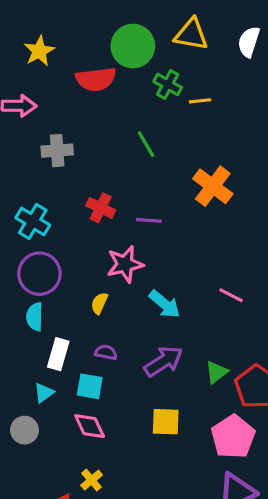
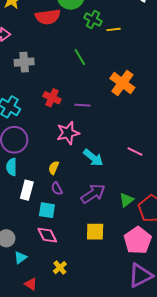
yellow semicircle: (99, 303) -> (54, 168), moved
purple semicircle: (106, 352) -> (57, 189), turned -128
cyan triangle: (44, 393) -> (20, 258), moved
yellow cross: (92, 480) -> (60, 268), moved

